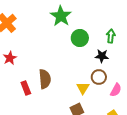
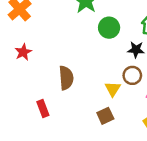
red rectangle: (26, 88) -> (43, 108), moved

